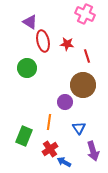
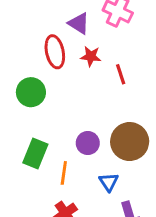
purple triangle: (30, 22) -> (79, 23), moved
brown circle: (83, 85) -> (130, 142), moved
green rectangle: (24, 136) -> (35, 153), moved

